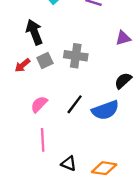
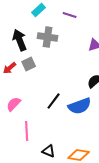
gray cross: (76, 56) -> (48, 37), moved
pink semicircle: (39, 104) -> (14, 104), moved

